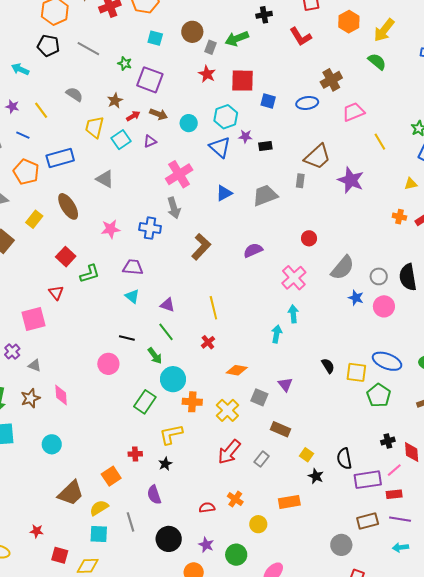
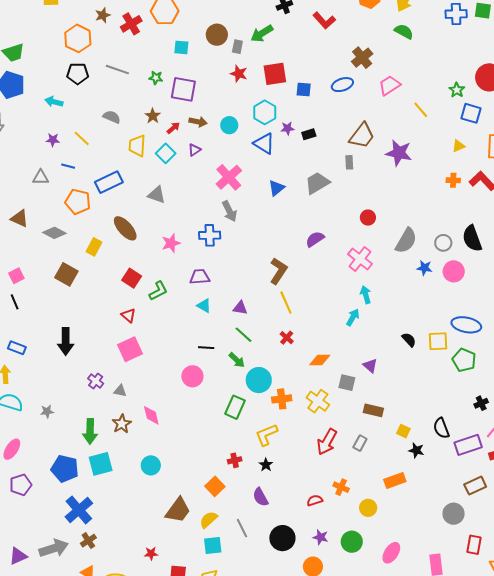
brown L-shape: (201, 247) -> (278, 271), moved
pink square: (34, 319) -> (130, 349), moved
cyan arrow: (277, 334) -> (353, 317), turned 30

